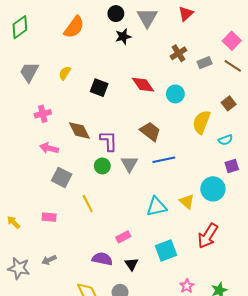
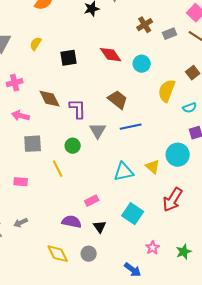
black square: (99, 88) -> (69, 58), turned -30
green circle: (102, 166) -> (73, 146), moved
gray square: (62, 177) -> (33, 144), turned -30
cyan square: (166, 251) -> (133, 214), turned -35

